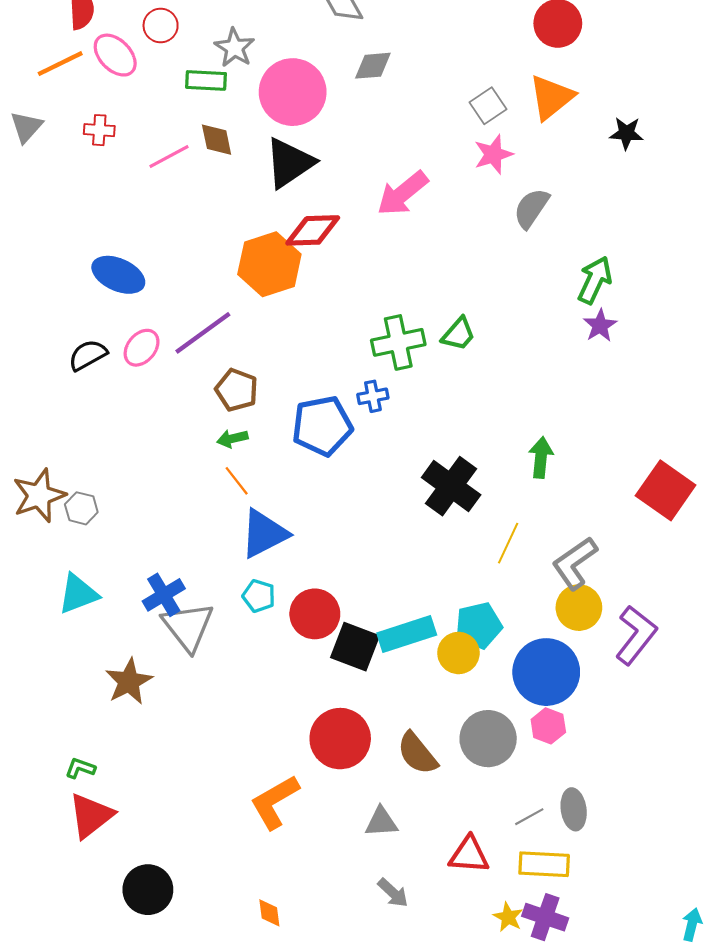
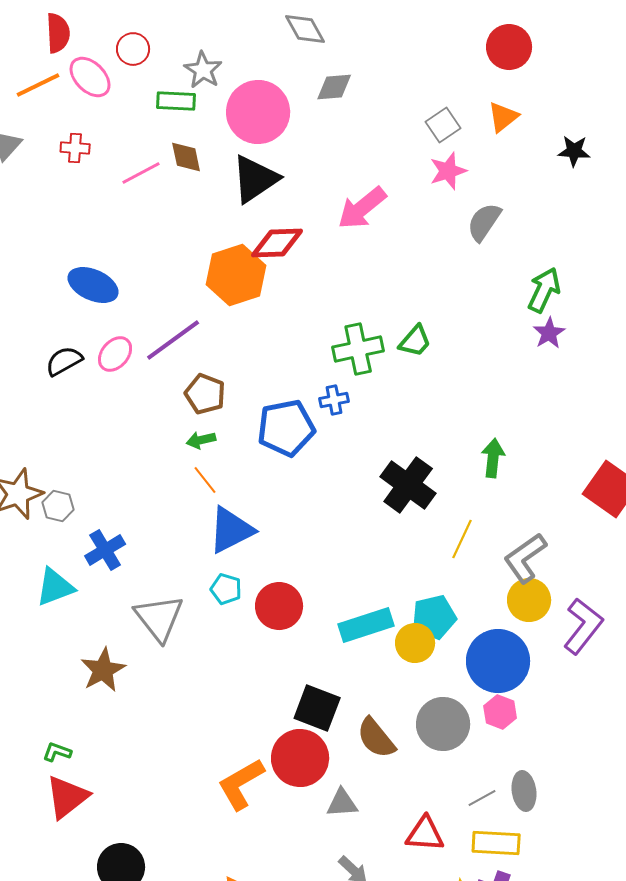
orange triangle: (551, 97) -> (503, 117), size x0.7
blue cross: (164, 595) -> (105, 550), moved
black square: (355, 647) -> (317, 708), moved
red circle: (340, 739) -> (300, 758), moved

